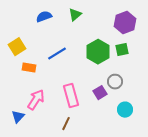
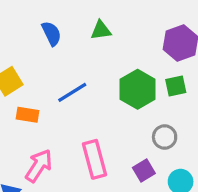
green triangle: (75, 15) -> (101, 30), turned 32
blue semicircle: (44, 17) -> (51, 33), turned 84
purple square: (100, 93) -> (144, 170), moved

